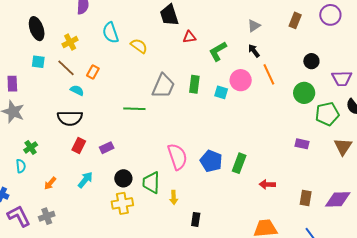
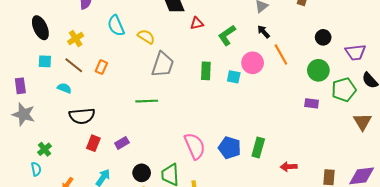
gray trapezoid: (163, 86) -> (163, 65), moved
cyan semicircle: (77, 90) -> (64, 88), moved
purple rectangle: (302, 144) -> (312, 103), moved

